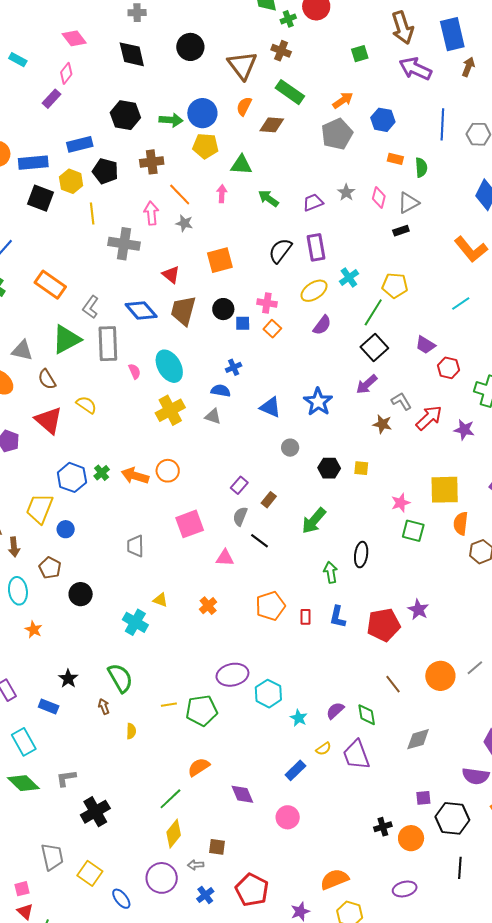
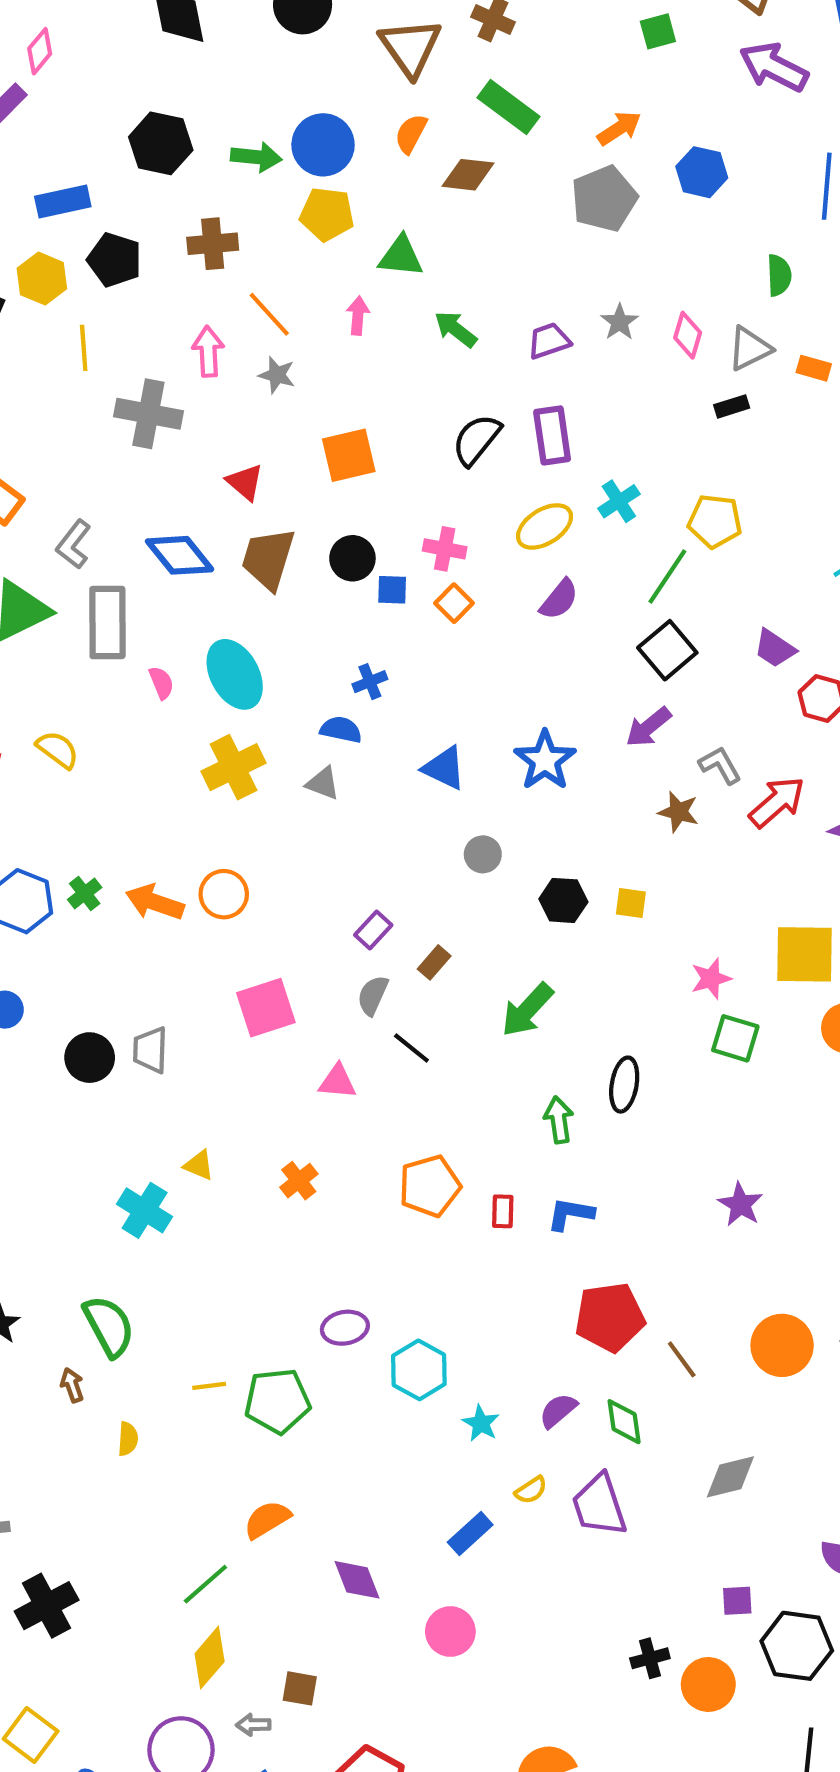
orange rectangle: (395, 159) -> (814, 368), moved
black circle: (81, 594) -> (90, 1058), moved
blue L-shape: (338, 617) -> (570, 1214), turned 85
red pentagon: (384, 625) -> (610, 1317), moved
purple ellipse: (232, 675) -> (345, 1328), size x0.7

